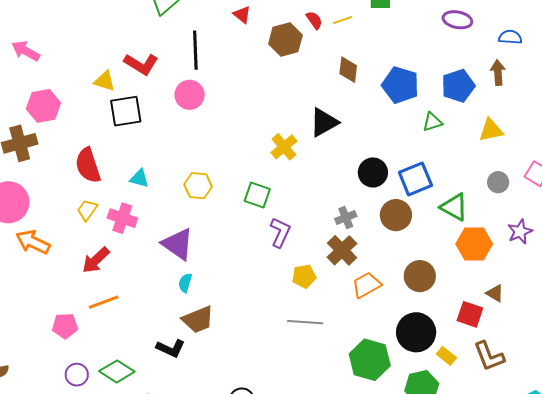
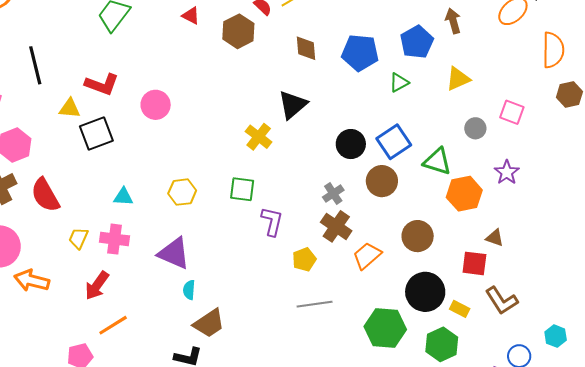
black line: (195, 50) -> (35, 65), moved
red semicircle: (88, 165) -> (45, 195), moved

